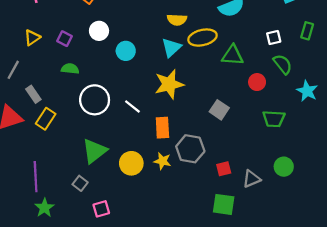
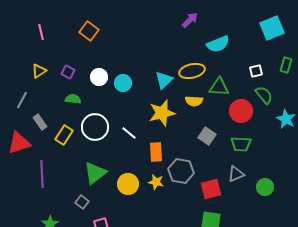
yellow semicircle: (177, 20) -> (194, 101), moved
white circle: (99, 31) -> (99, 77), moved
red circle: (257, 82) -> (241, 111), size x1.5
yellow rectangle: (46, 119) -> (64, 135), moved
green trapezoid: (274, 119) -> (241, 144), moved
red square: (224, 169) -> (211, 189), size x1.5
purple line: (36, 177) -> (42, 174), moved
gray triangle: (251, 179) -> (236, 174), moved

